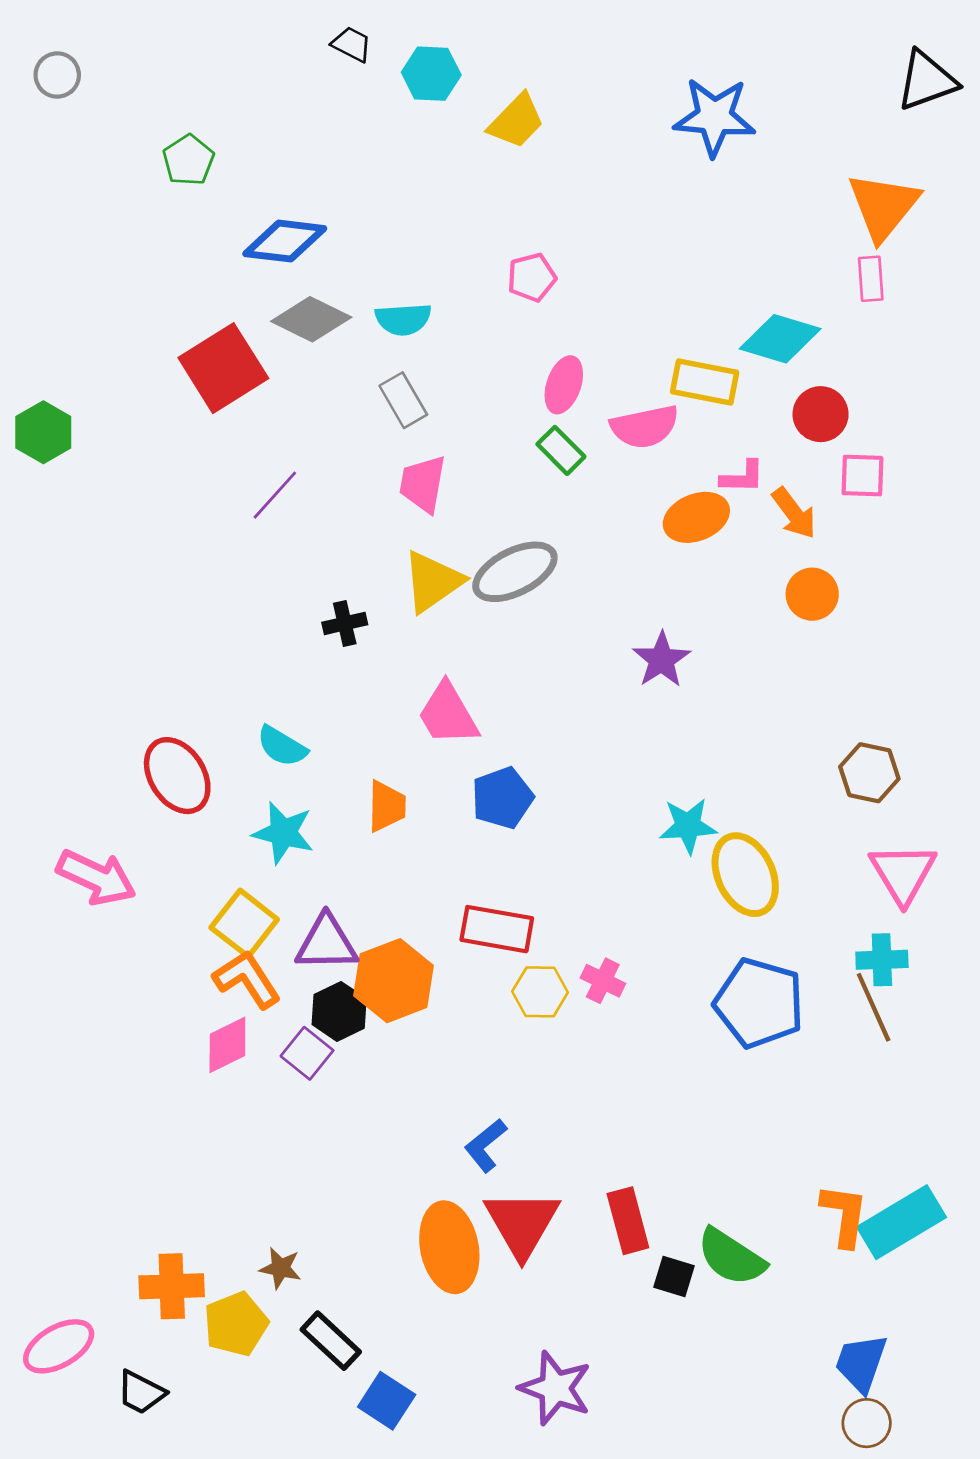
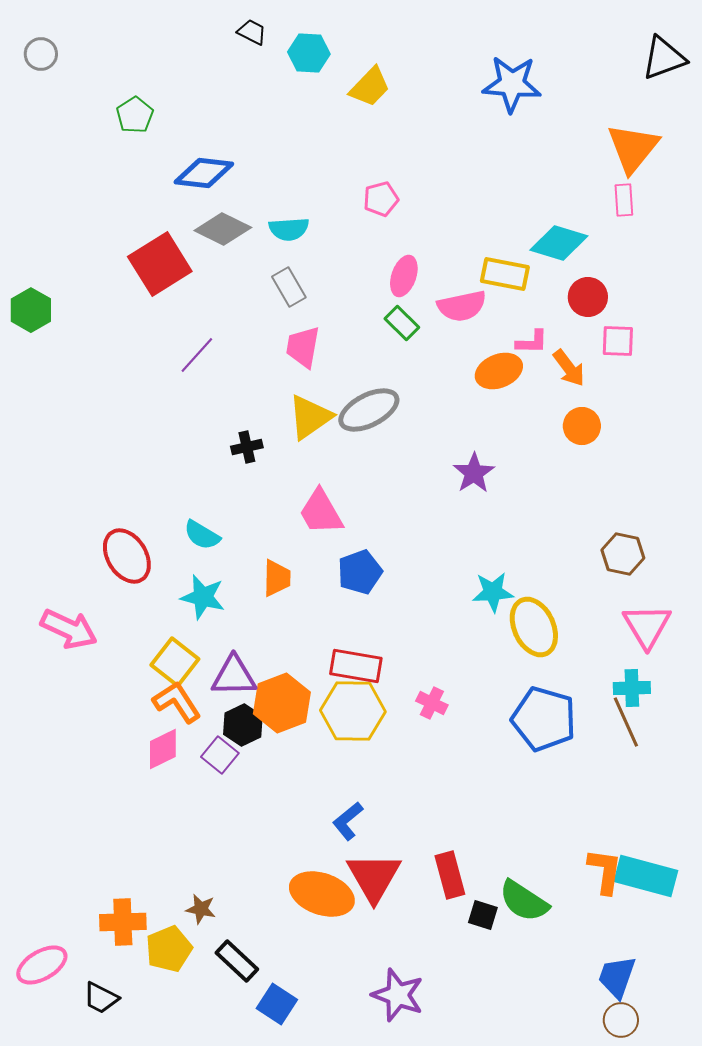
yellow hexagon: (540, 992) -> (353, 711), moved, size x1.6
cyan rectangle: (901, 1222) -> (646, 876), turned 46
orange ellipse: (449, 1247) -> (322, 894), turned -60

